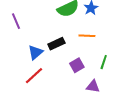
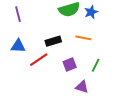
blue triangle: (35, 52) -> (18, 46), moved, turned 35
red line: (34, 76) -> (39, 60), moved

